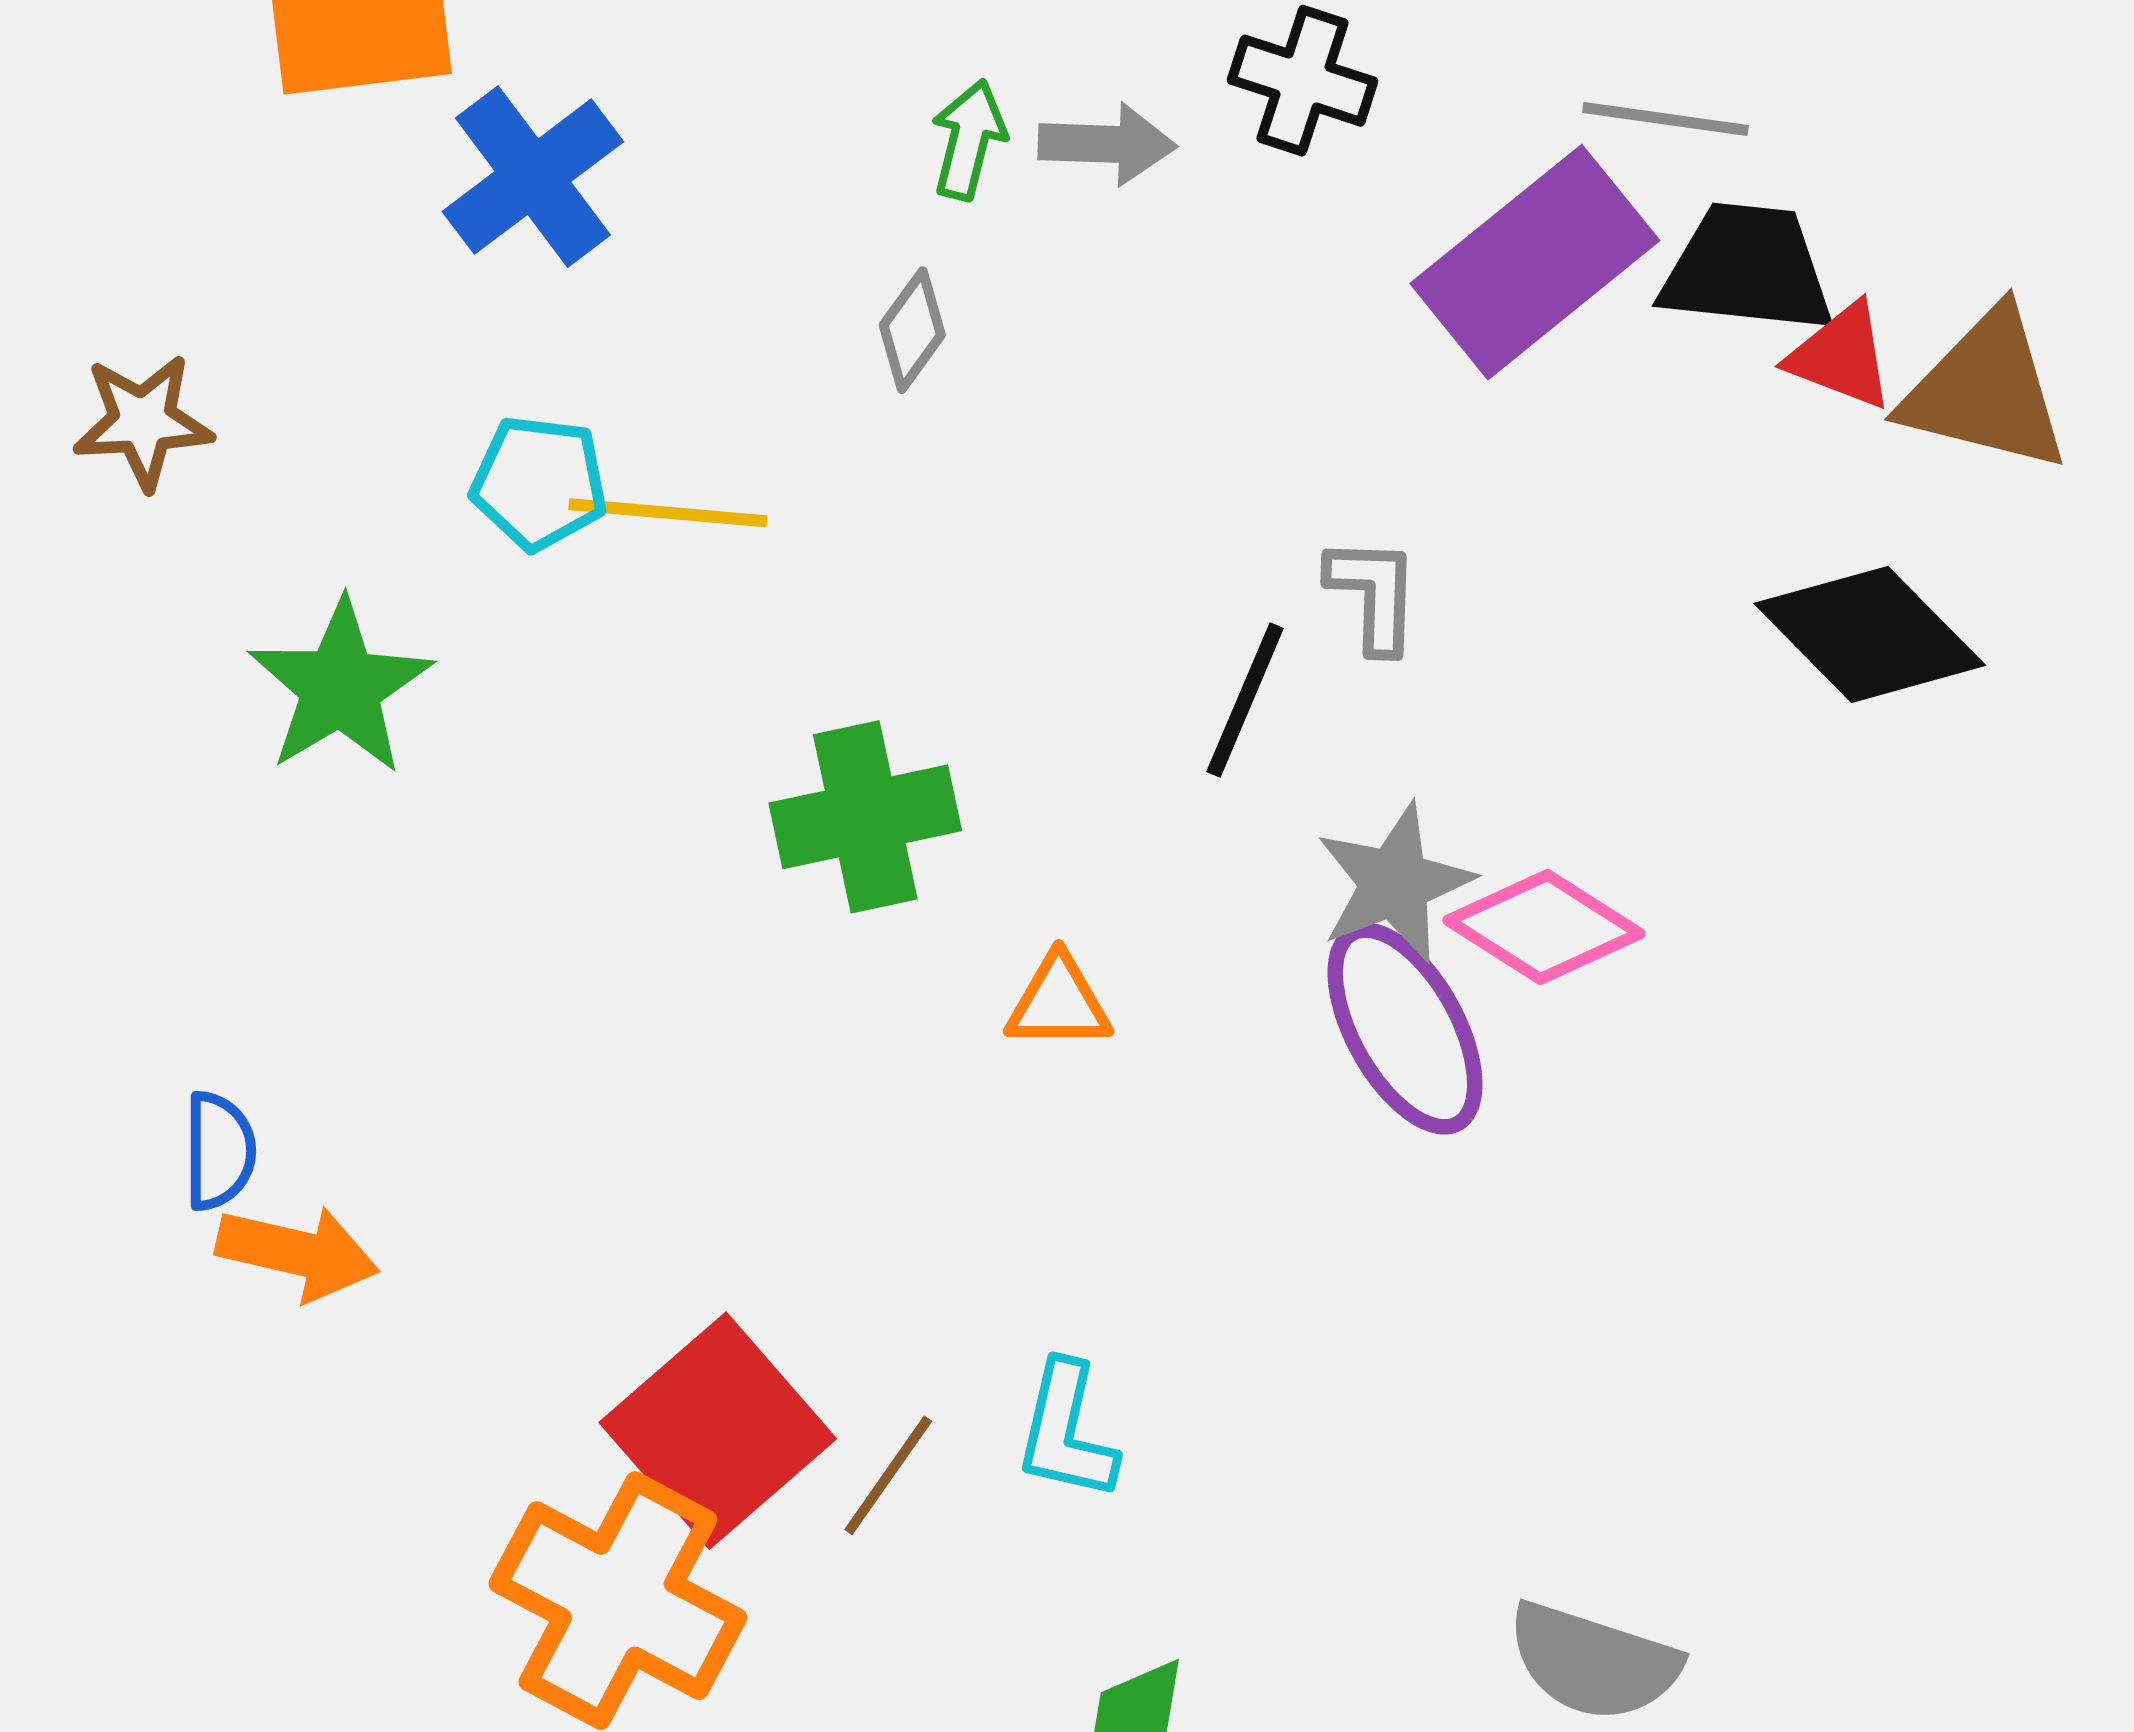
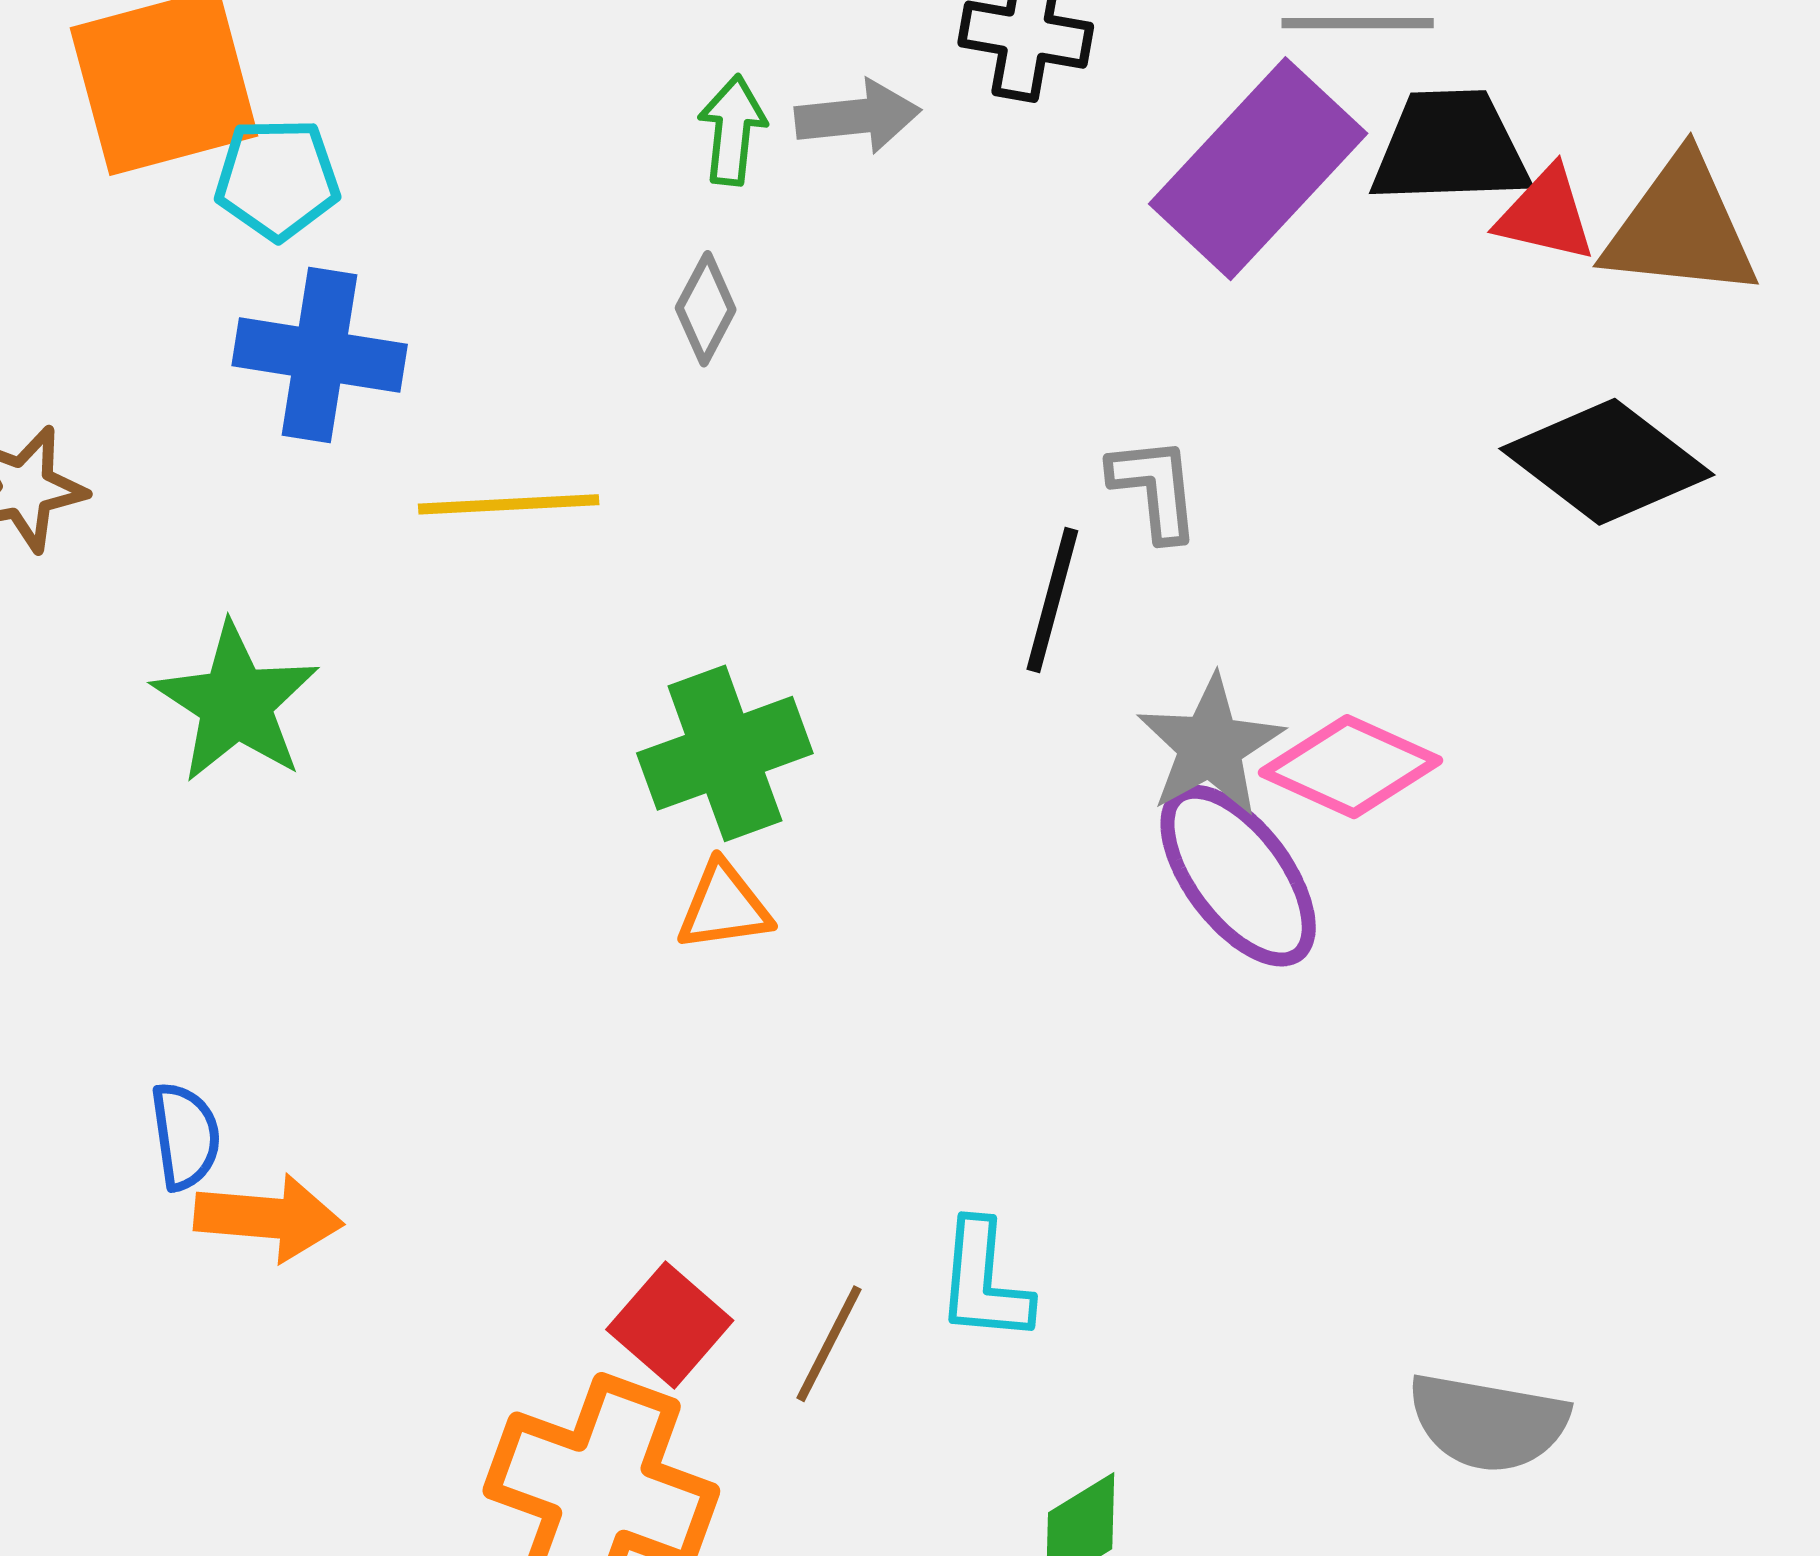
blue cross: (533, 177) -> (320, 355), moved, turned -36
cyan pentagon: (539, 483) -> (277, 179), moved
orange triangle: (1059, 1003) -> (724, 907), moved
red square: (718, 1431) -> (670, 1325), size x0.6

